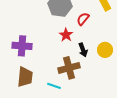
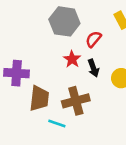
black arrow: (83, 50) -> (93, 68), moved
brown trapezoid: (25, 77) -> (39, 98), moved

